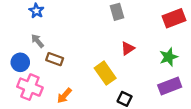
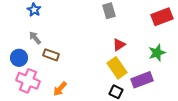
yellow rectangle: (105, 73) -> (117, 68), moved
purple rectangle: (170, 86) -> (142, 80), moved

